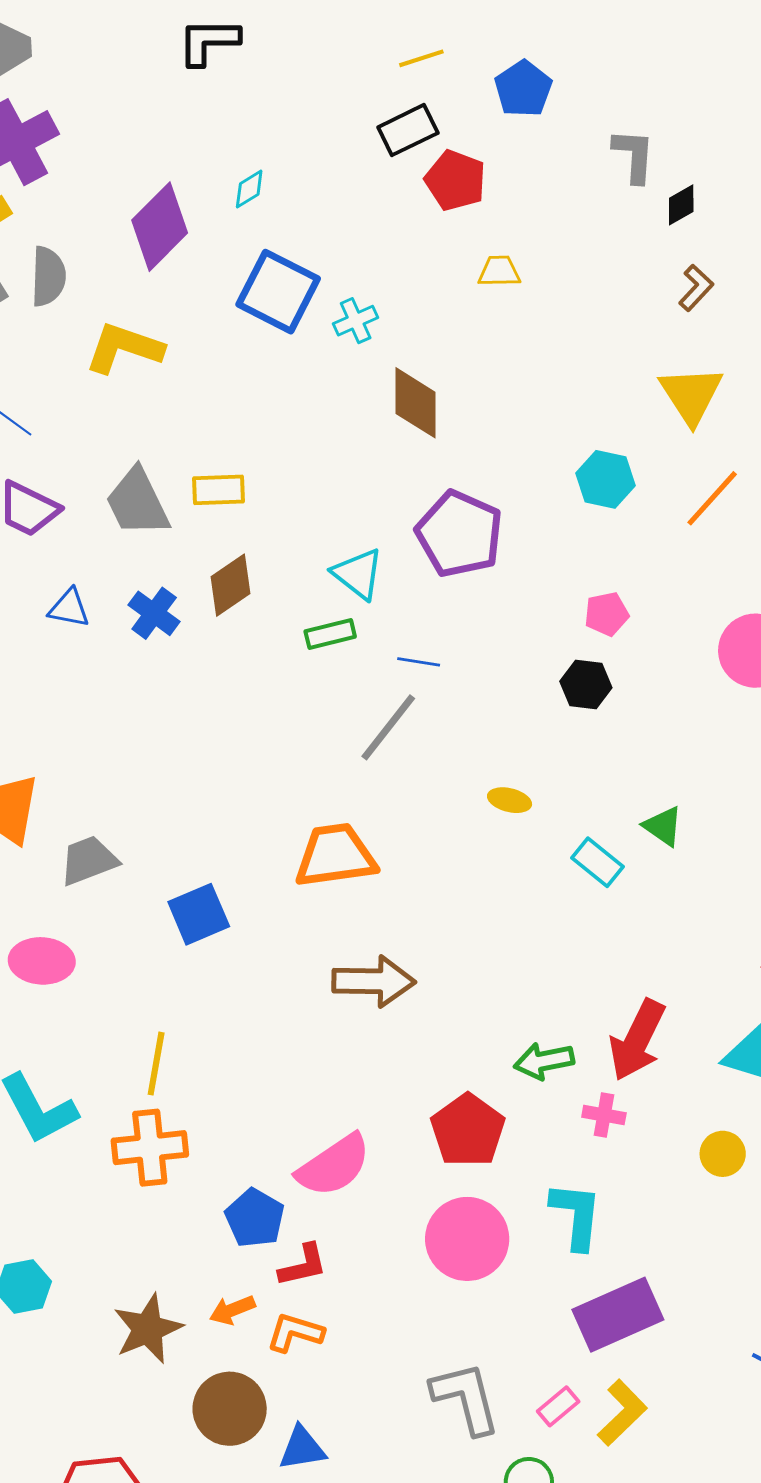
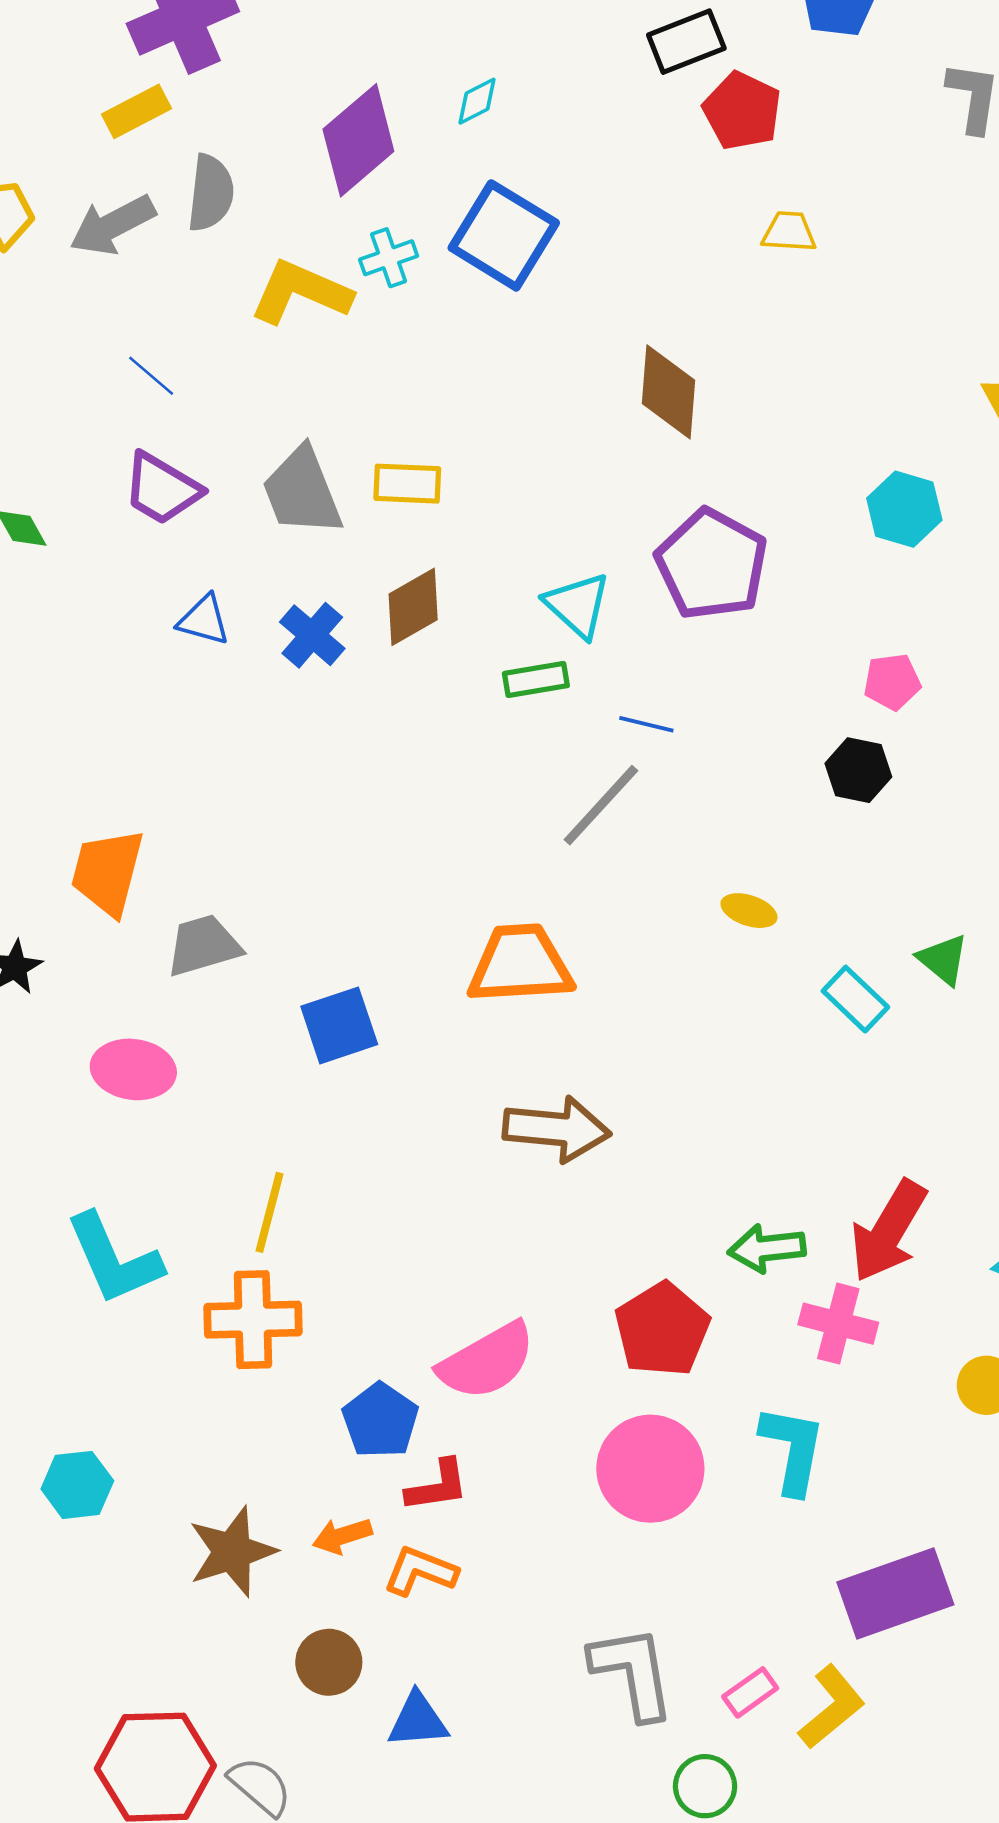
cyan cross: (356, 321) -> (389, 258), moved
pink cross: (604, 1115) -> (838, 1324), size x1.4
purple rectangle: (618, 1315) -> (895, 1593), moved
brown circle: (230, 1409) -> (329, 1662), size x0.7

